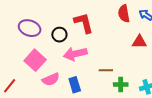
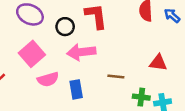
red triangle: (139, 42) -> (158, 63), moved
green cross: (121, 85) -> (141, 97), moved

